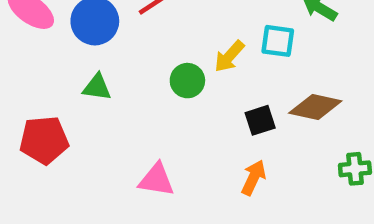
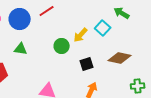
cyan square: (278, 41) -> (103, 28), turned 35
black square: (260, 120) -> (87, 64), moved

